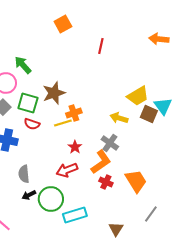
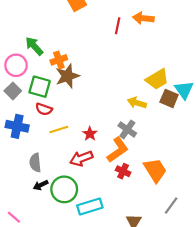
orange arrow: (159, 39) -> (143, 18), moved
orange cross: (74, 113) -> (59, 60), moved
yellow line: (63, 123) -> (59, 129), moved

